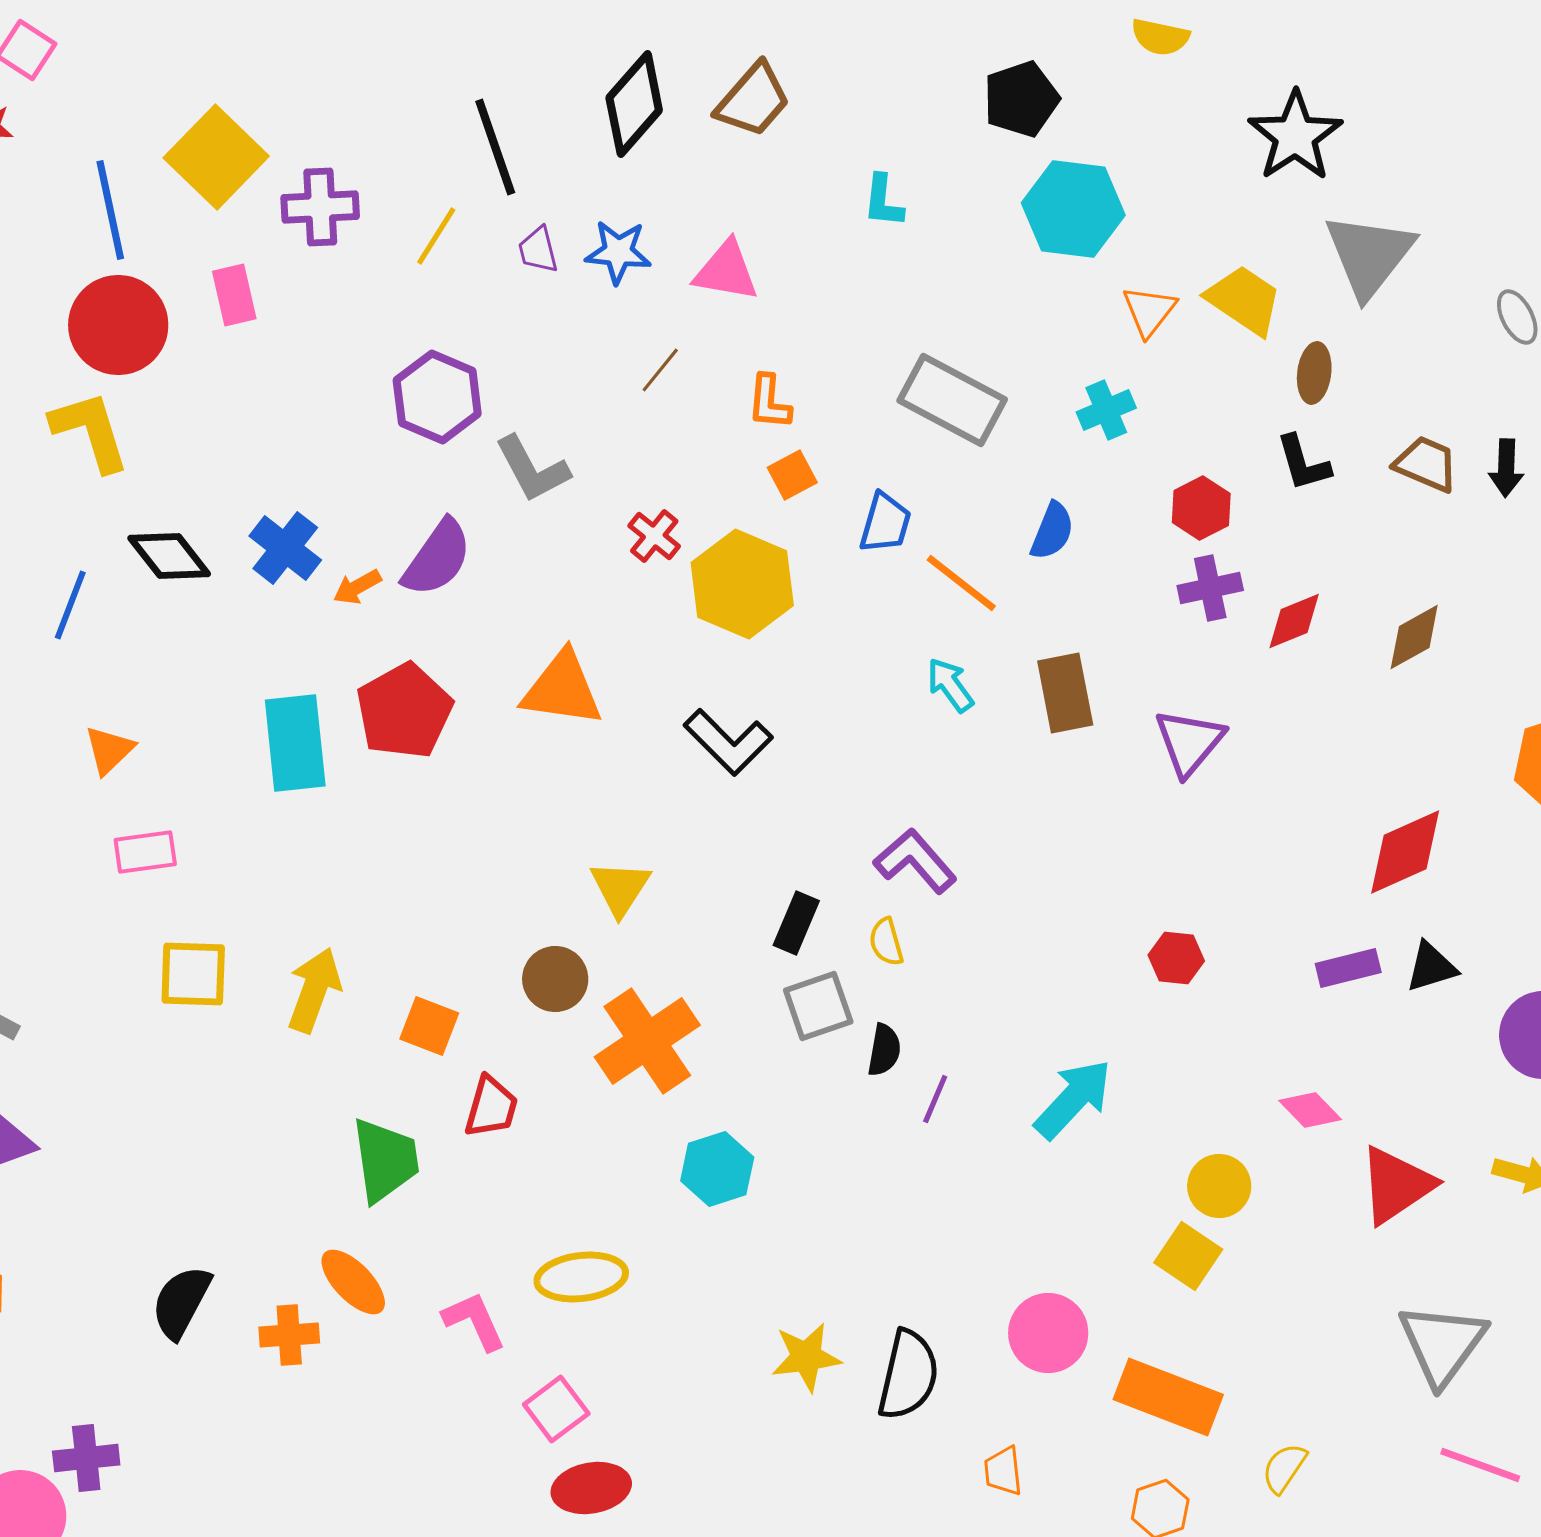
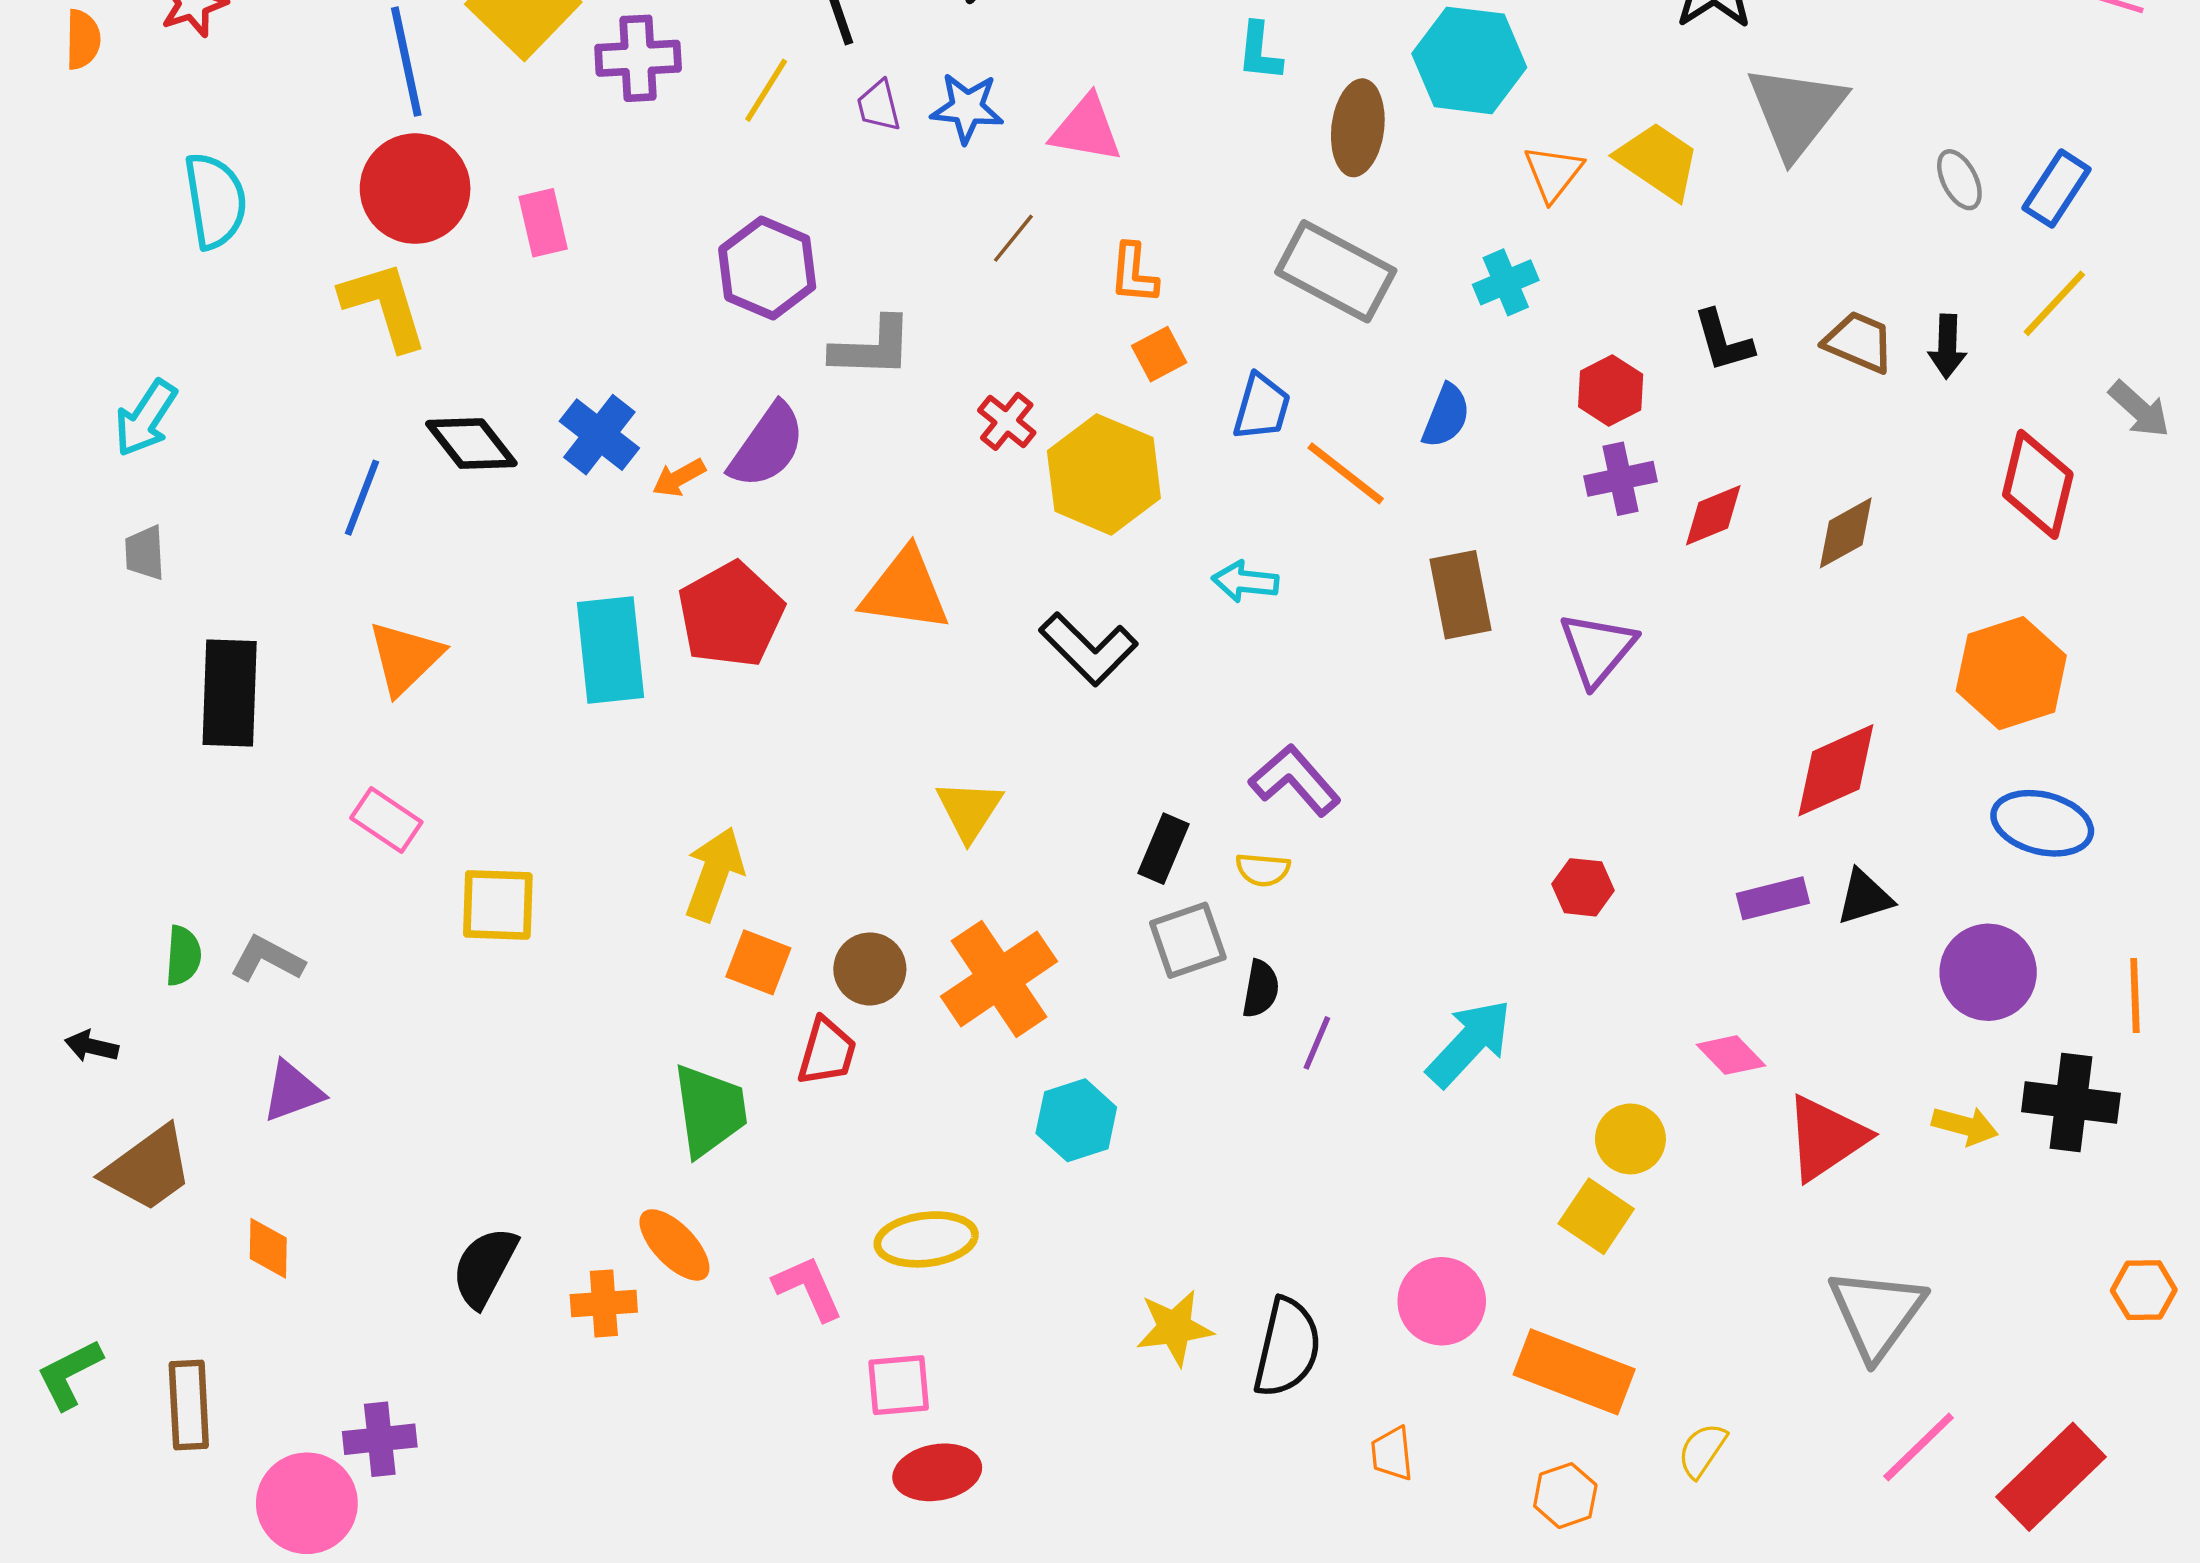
pink rectangle: (234, 295) -> (543, 223), moved
brown ellipse: (1314, 373) -> (1358, 128), moved, size x1.4
gray L-shape: (532, 469) -> (872, 347), turned -60
cyan arrow: (950, 685) -> (1245, 582), moved, turned -48
orange triangle: (109, 750) -> (405, 658), size x1.4
pink rectangle: (145, 852) -> (386, 820), moved, turned 42
yellow semicircle: (886, 942) -> (1263, 870), turned -69
brown circle: (555, 979) -> (870, 969), moved
yellow arrow: (314, 990) -> (714, 874), moved
pink square: (556, 1409) -> (899, 1385), turned 32
pink line: (1480, 1465) -> (1919, 1447), turned -64

